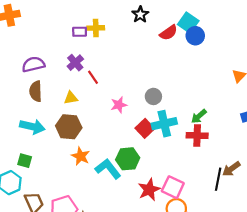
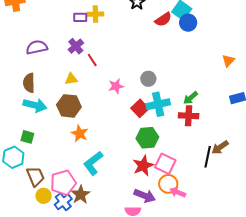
brown semicircle: (36, 91) -> (29, 83), moved
green hexagon: (128, 159) -> (147, 138), moved
cyan L-shape: (108, 169) -> (93, 163), moved, turned -90

